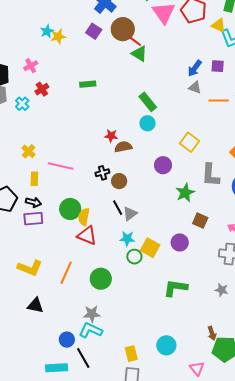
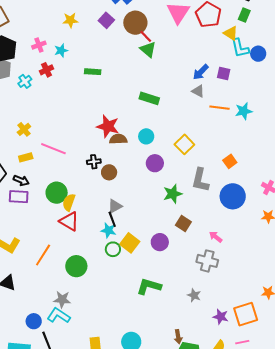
cyan star: (47, 31) -> (61, 50), moved
green rectangle: (148, 102) -> (149, 98), turned -42
cyan circle: (147, 123) -> (146, 136), moved
red star: (111, 136) -> (108, 126), size x1.6
yellow rectangle: (34, 179) -> (26, 157), turned 64
black line: (118, 208) -> (112, 219), moved

